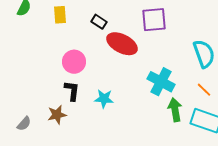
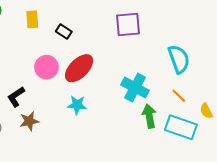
black rectangle: (99, 22) -> (64, 32), moved
red ellipse: (122, 44) -> (79, 68), moved, turned -72
black L-shape: (72, 91) -> (16, 97), moved, turned -130

